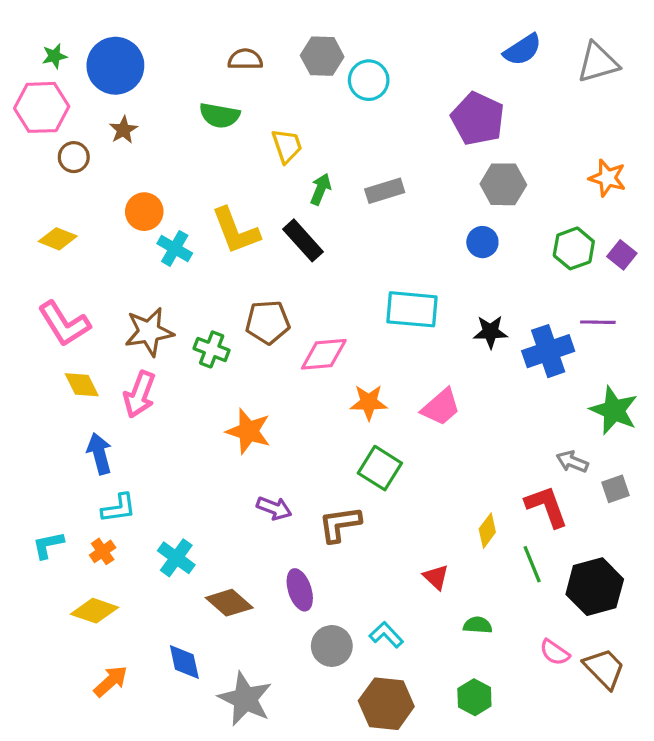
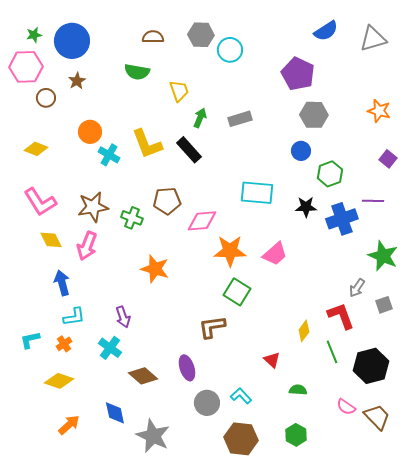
green hexagon: (574, 248) -> (330, 174), moved
orange star: (369, 402) -> (230, 251), size x1.4
gray arrow: (572, 462) -> (357, 288), turned -78
purple arrow: (274, 508) -> (123, 317), moved, turned 50

